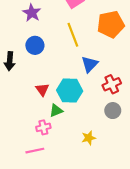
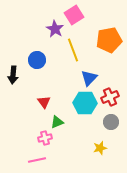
purple star: (32, 13) -> (55, 29), moved
cyan hexagon: (70, 91) -> (85, 103), moved
yellow star: (89, 138) -> (100, 148), moved

